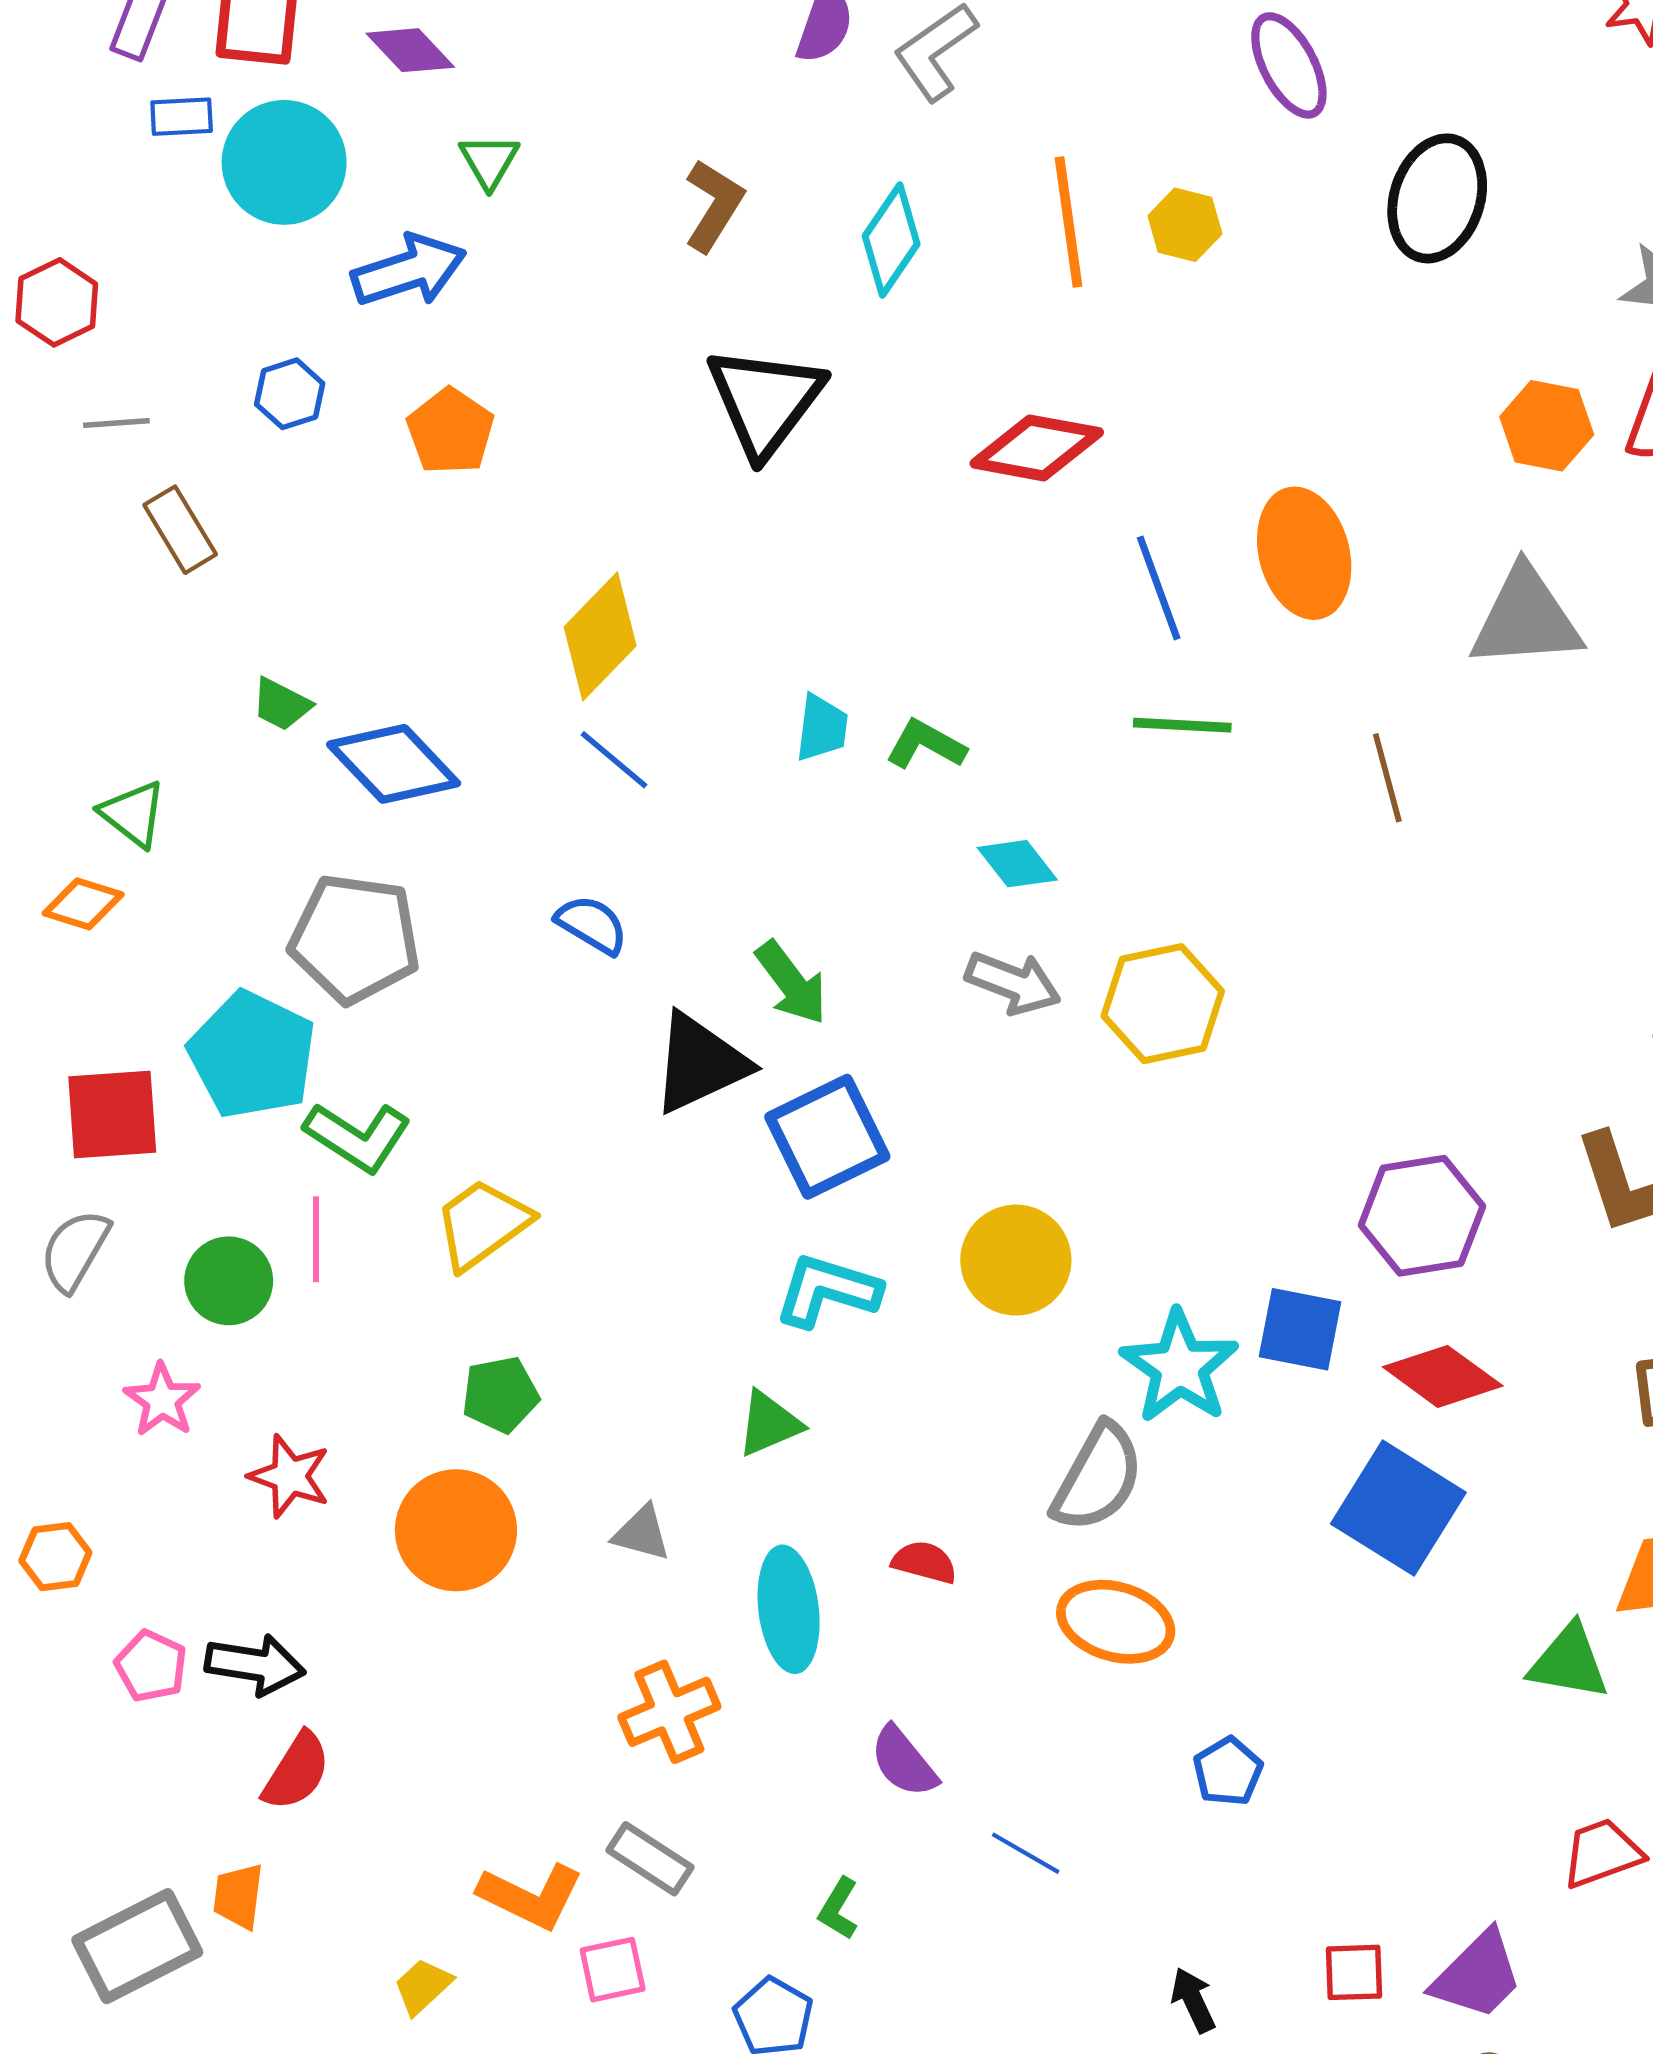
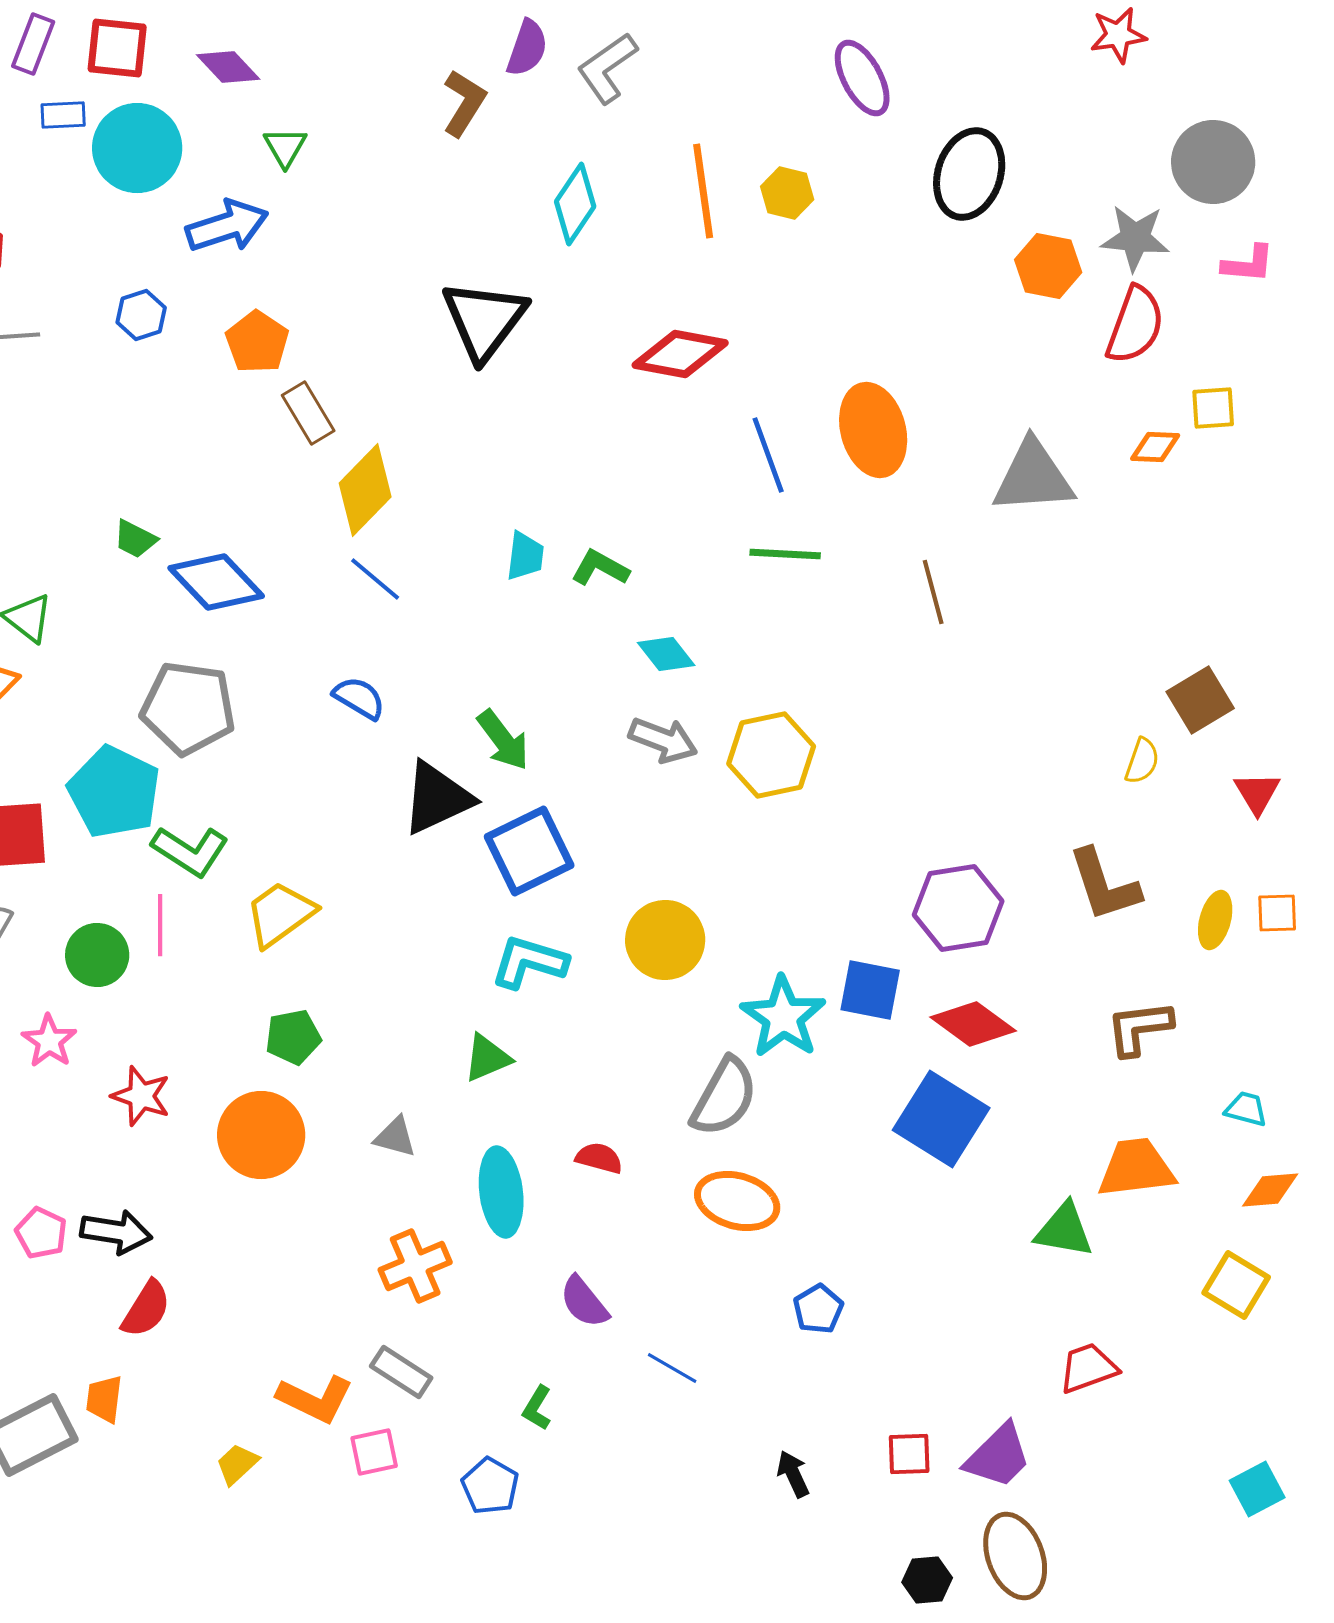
brown L-shape: (714, 205) -> (464, 103), moved
orange hexagon: (1547, 426) -> (1048, 266), moved
brown rectangle: (180, 530) -> (308, 413), moved

